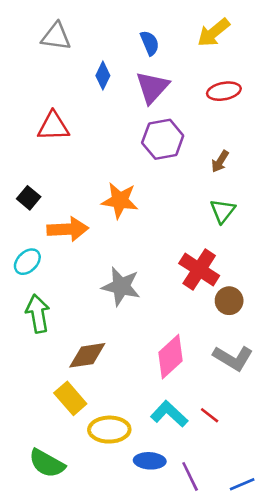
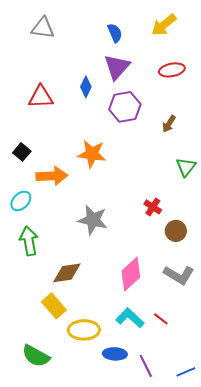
blue diamond: (103, 76) -> (86, 87), moved
green triangle: (223, 211) -> (186, 167), moved
red cross: (199, 269) -> (153, 207), size x0.6

